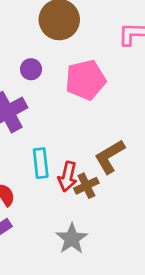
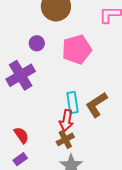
cyan rectangle: (41, 163) -> (72, 102), moved
brown cross: (86, 186) -> (65, 139), moved

